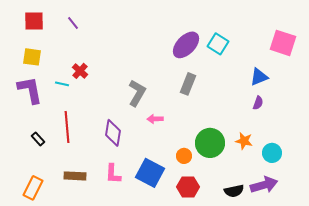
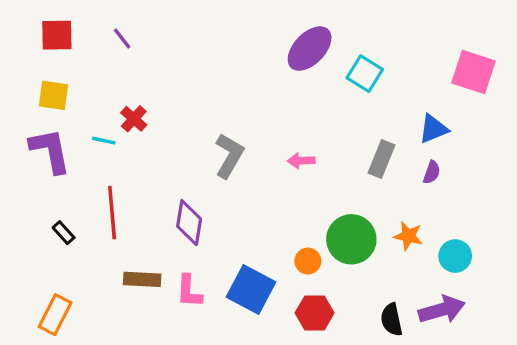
purple ellipse: (186, 45) -> (310, 49), moved
gray rectangle: (188, 84) -> (381, 159), moved
pink arrow: (155, 119) -> (301, 161), moved
brown rectangle: (75, 176) -> (142, 279), moved
black semicircle: (234, 191) -> (392, 320), turned 90

